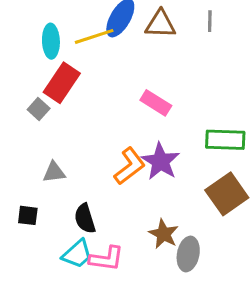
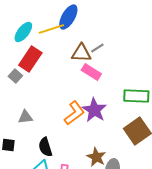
gray line: (210, 21) -> (97, 48), moved, turned 56
brown triangle: (160, 24) -> (81, 53), moved
cyan ellipse: (51, 41) -> (23, 32), turned 40

